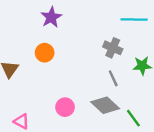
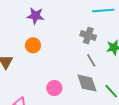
purple star: (51, 17) -> (35, 16), turned -30
gray diamond: (105, 105) -> (87, 83), turned 35

